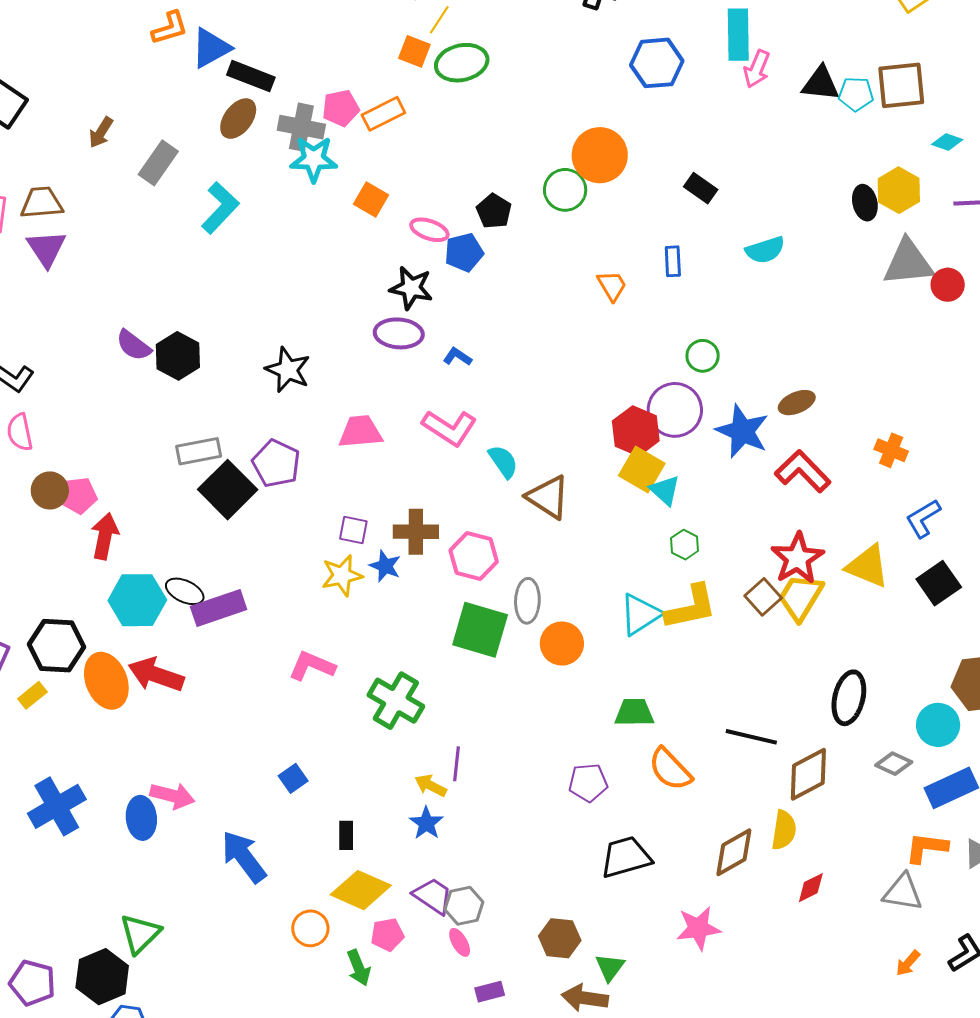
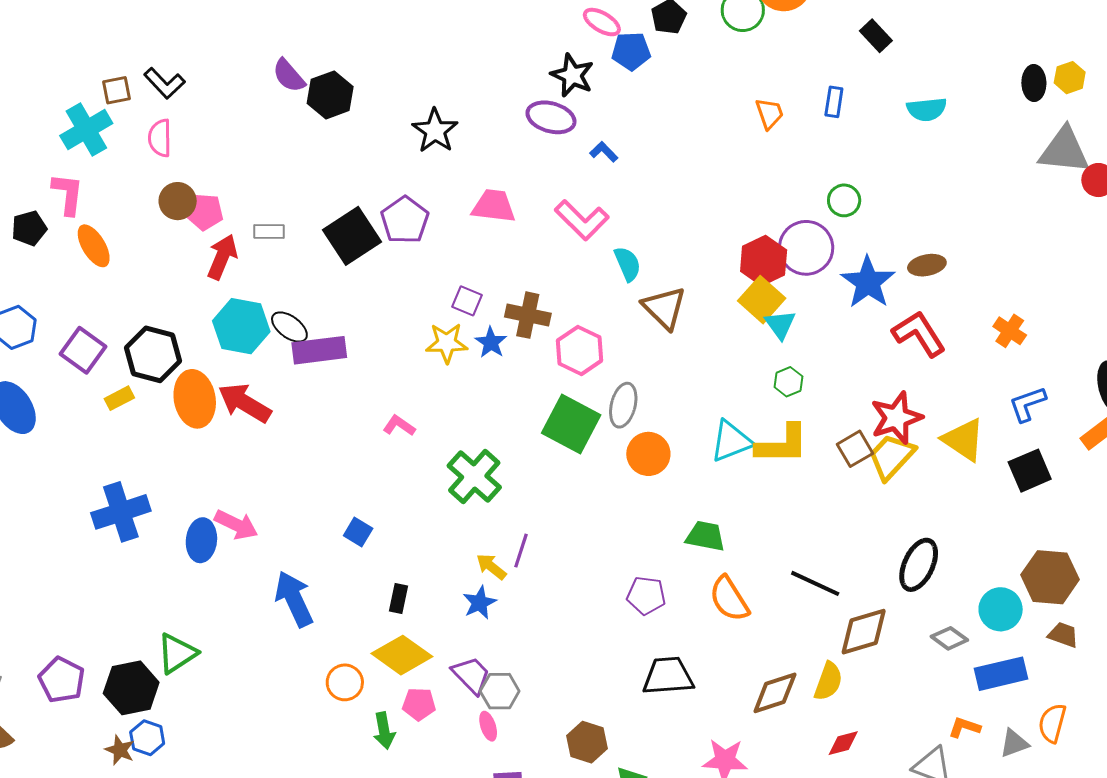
yellow hexagon: (899, 190) -> (1070, 78), size x0.7
gray rectangle: (199, 451) -> (269, 231), moved, size x0.7
pink L-shape: (312, 666) -> (399, 426), size x0.7
blue square: (293, 778) -> (358, 532), turned -36
orange L-shape: (926, 848) -> (964, 727), size x0.7

